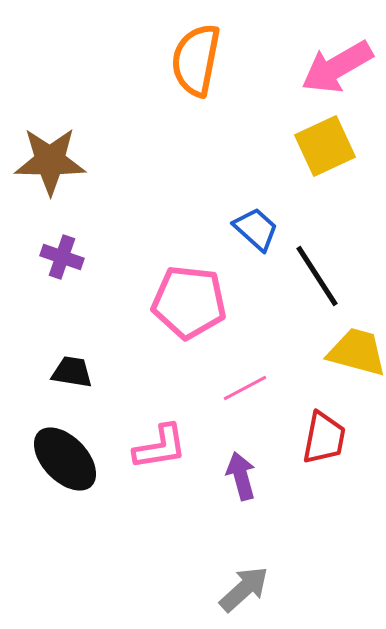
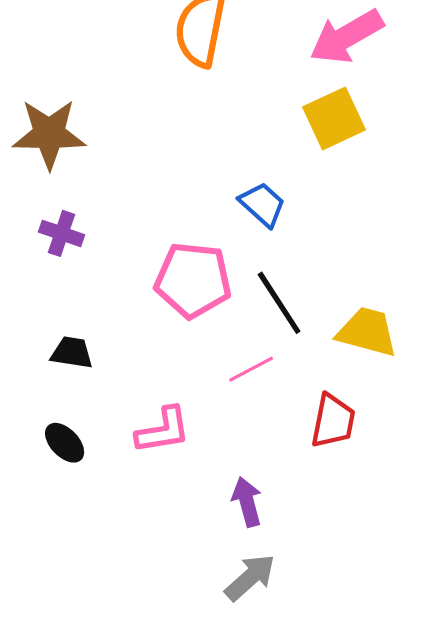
black line: (317, 276) -> (279, 303), moved
black ellipse: (65, 459) -> (65, 443), size x0.6
purple arrow: (241, 476) -> (247, 502), moved

